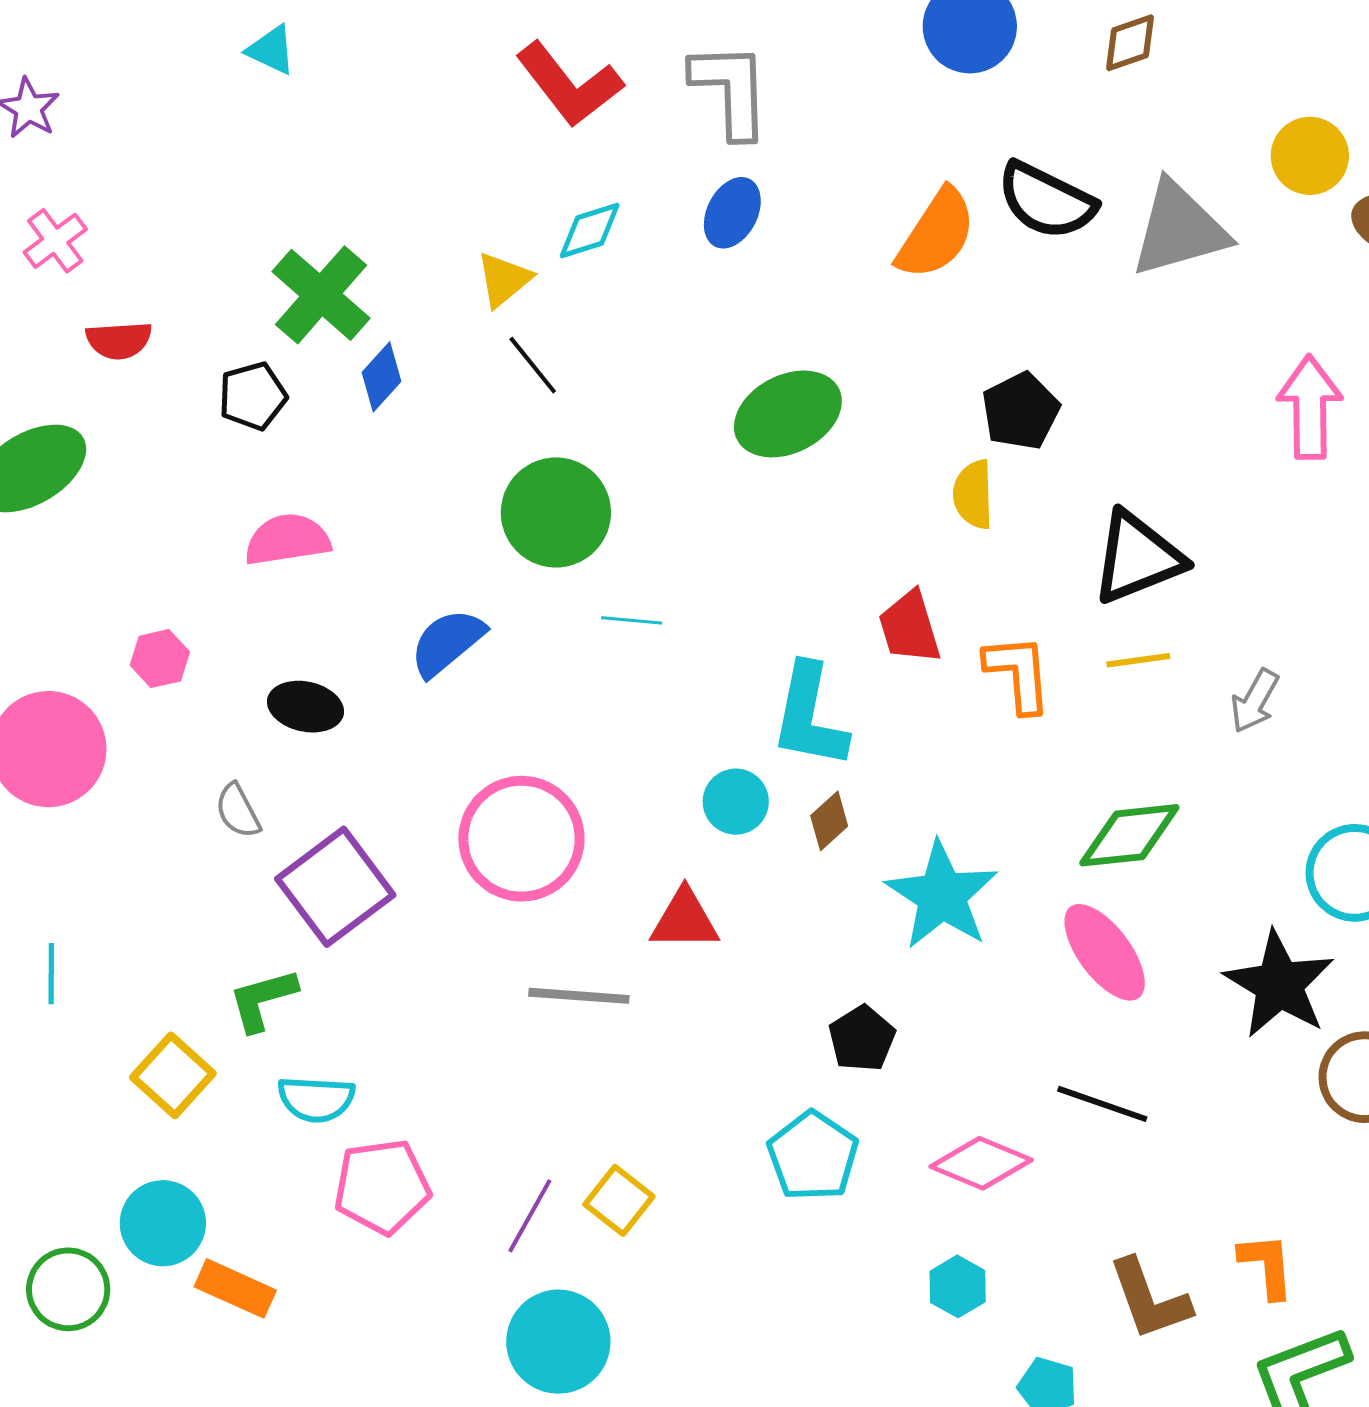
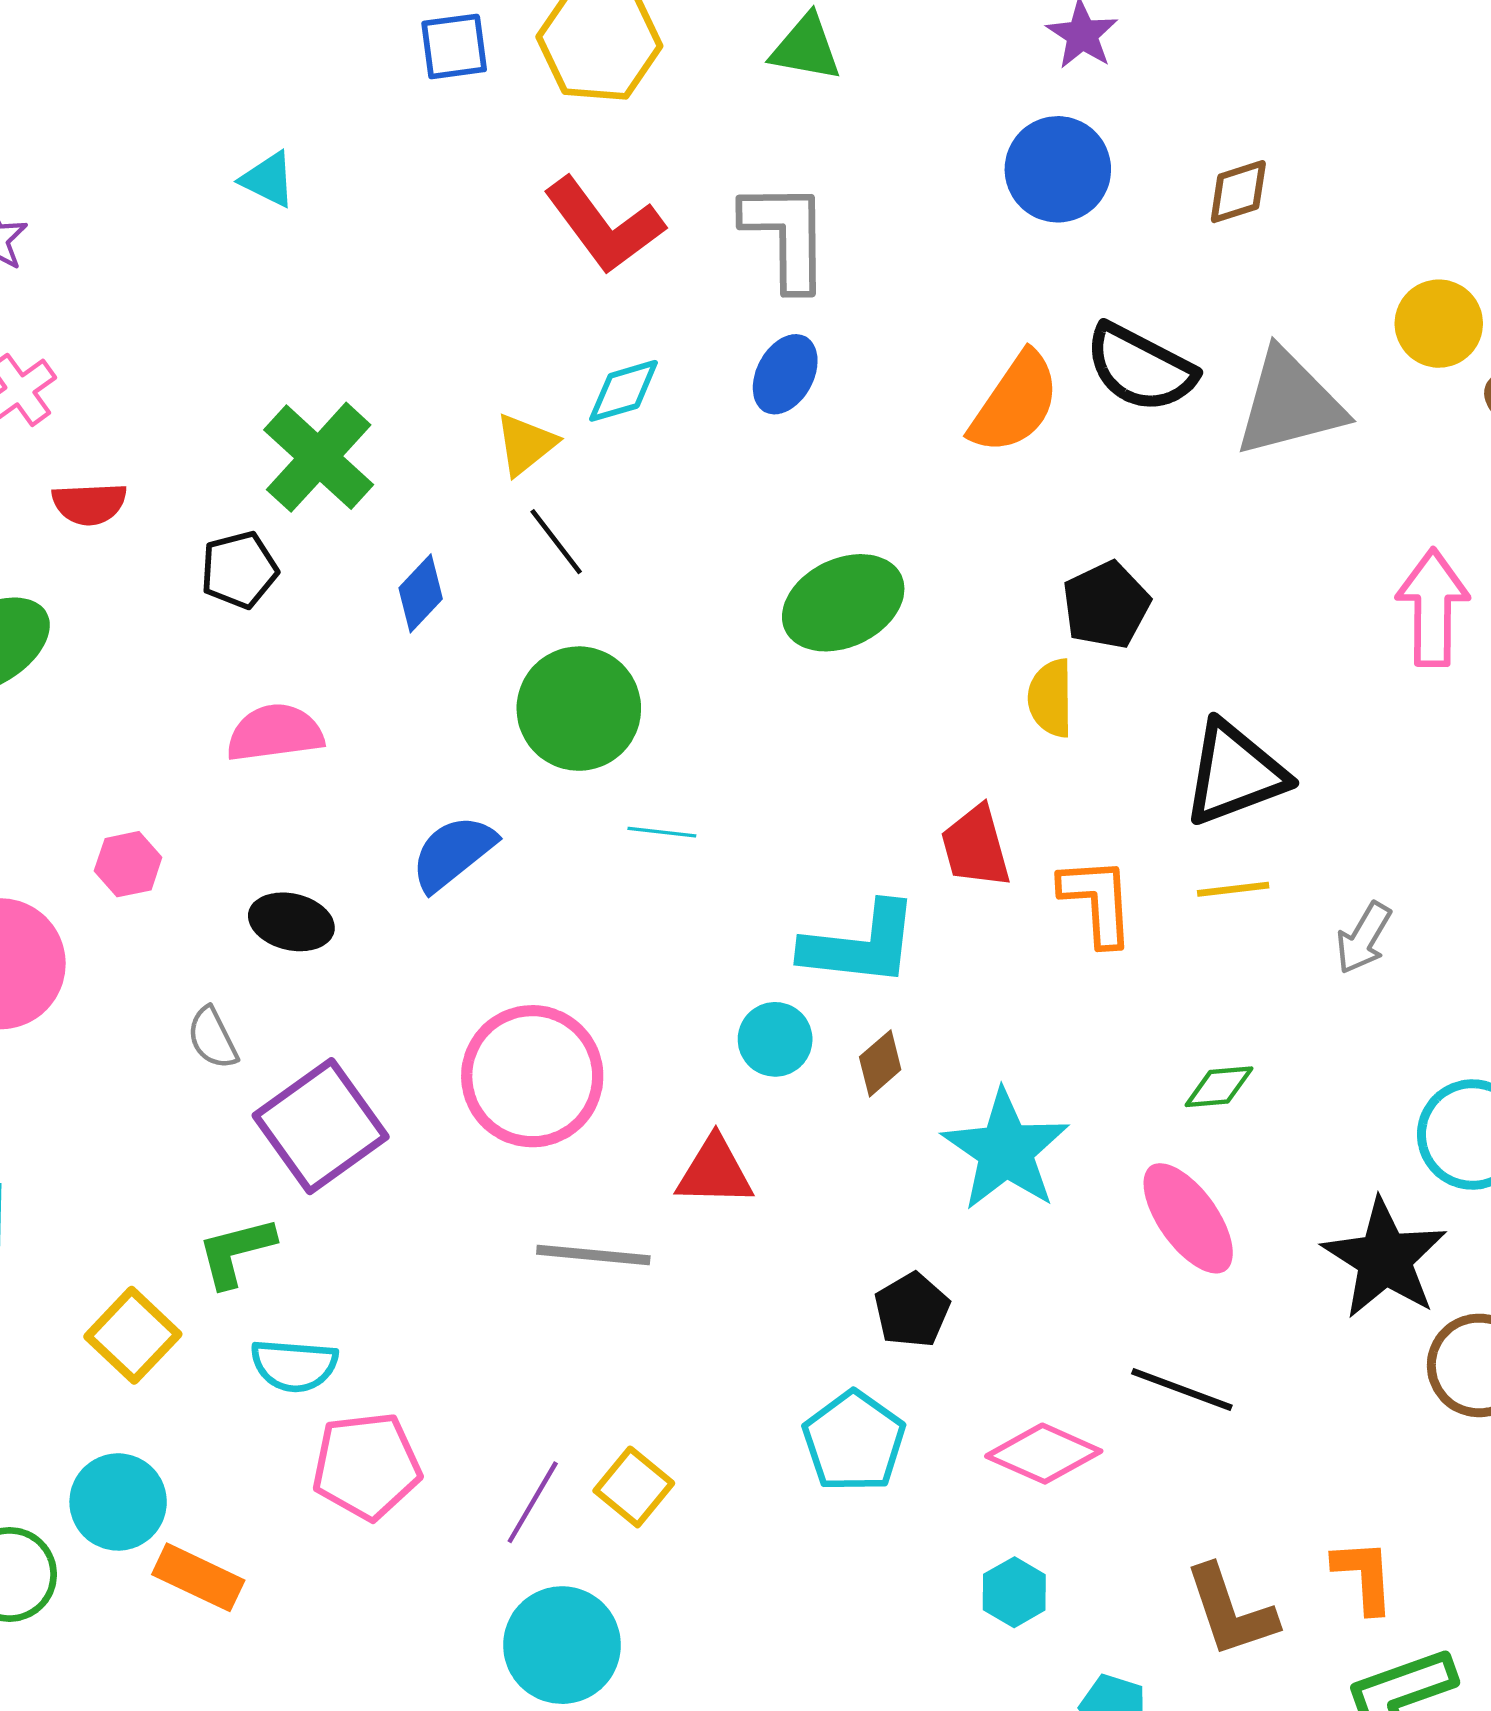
blue diamond: (382, 377) -> (421, 593), moved
cyan L-shape: (809, 716) -> (860, 944), turned -96
green diamond: (1129, 835) -> (1219, 1087), size x0.6

